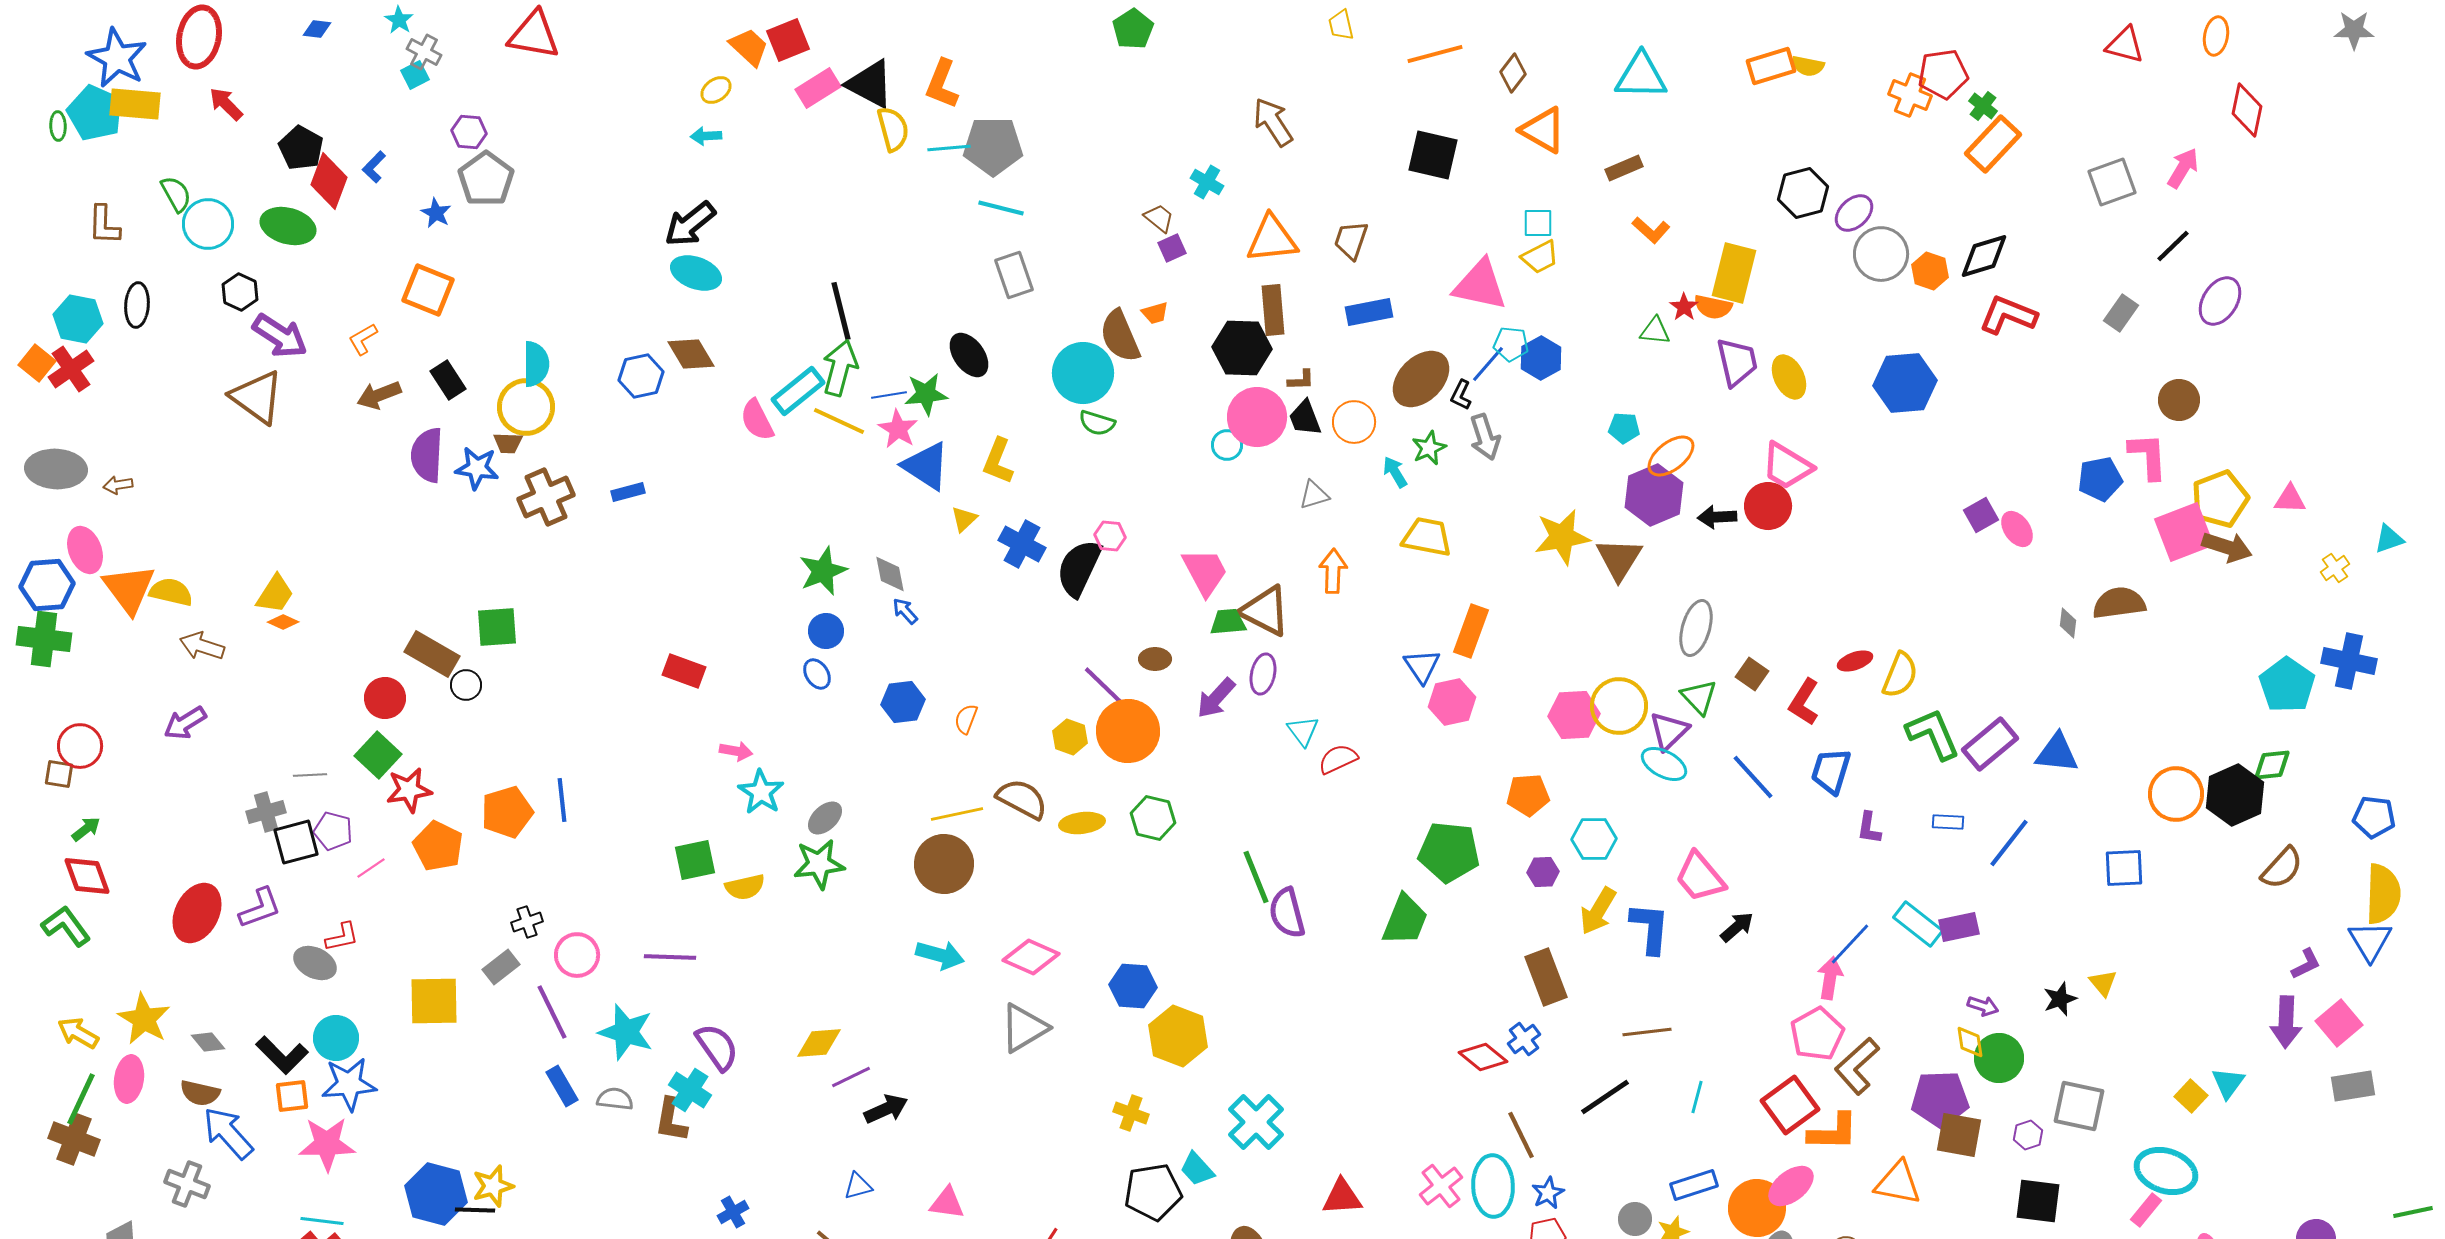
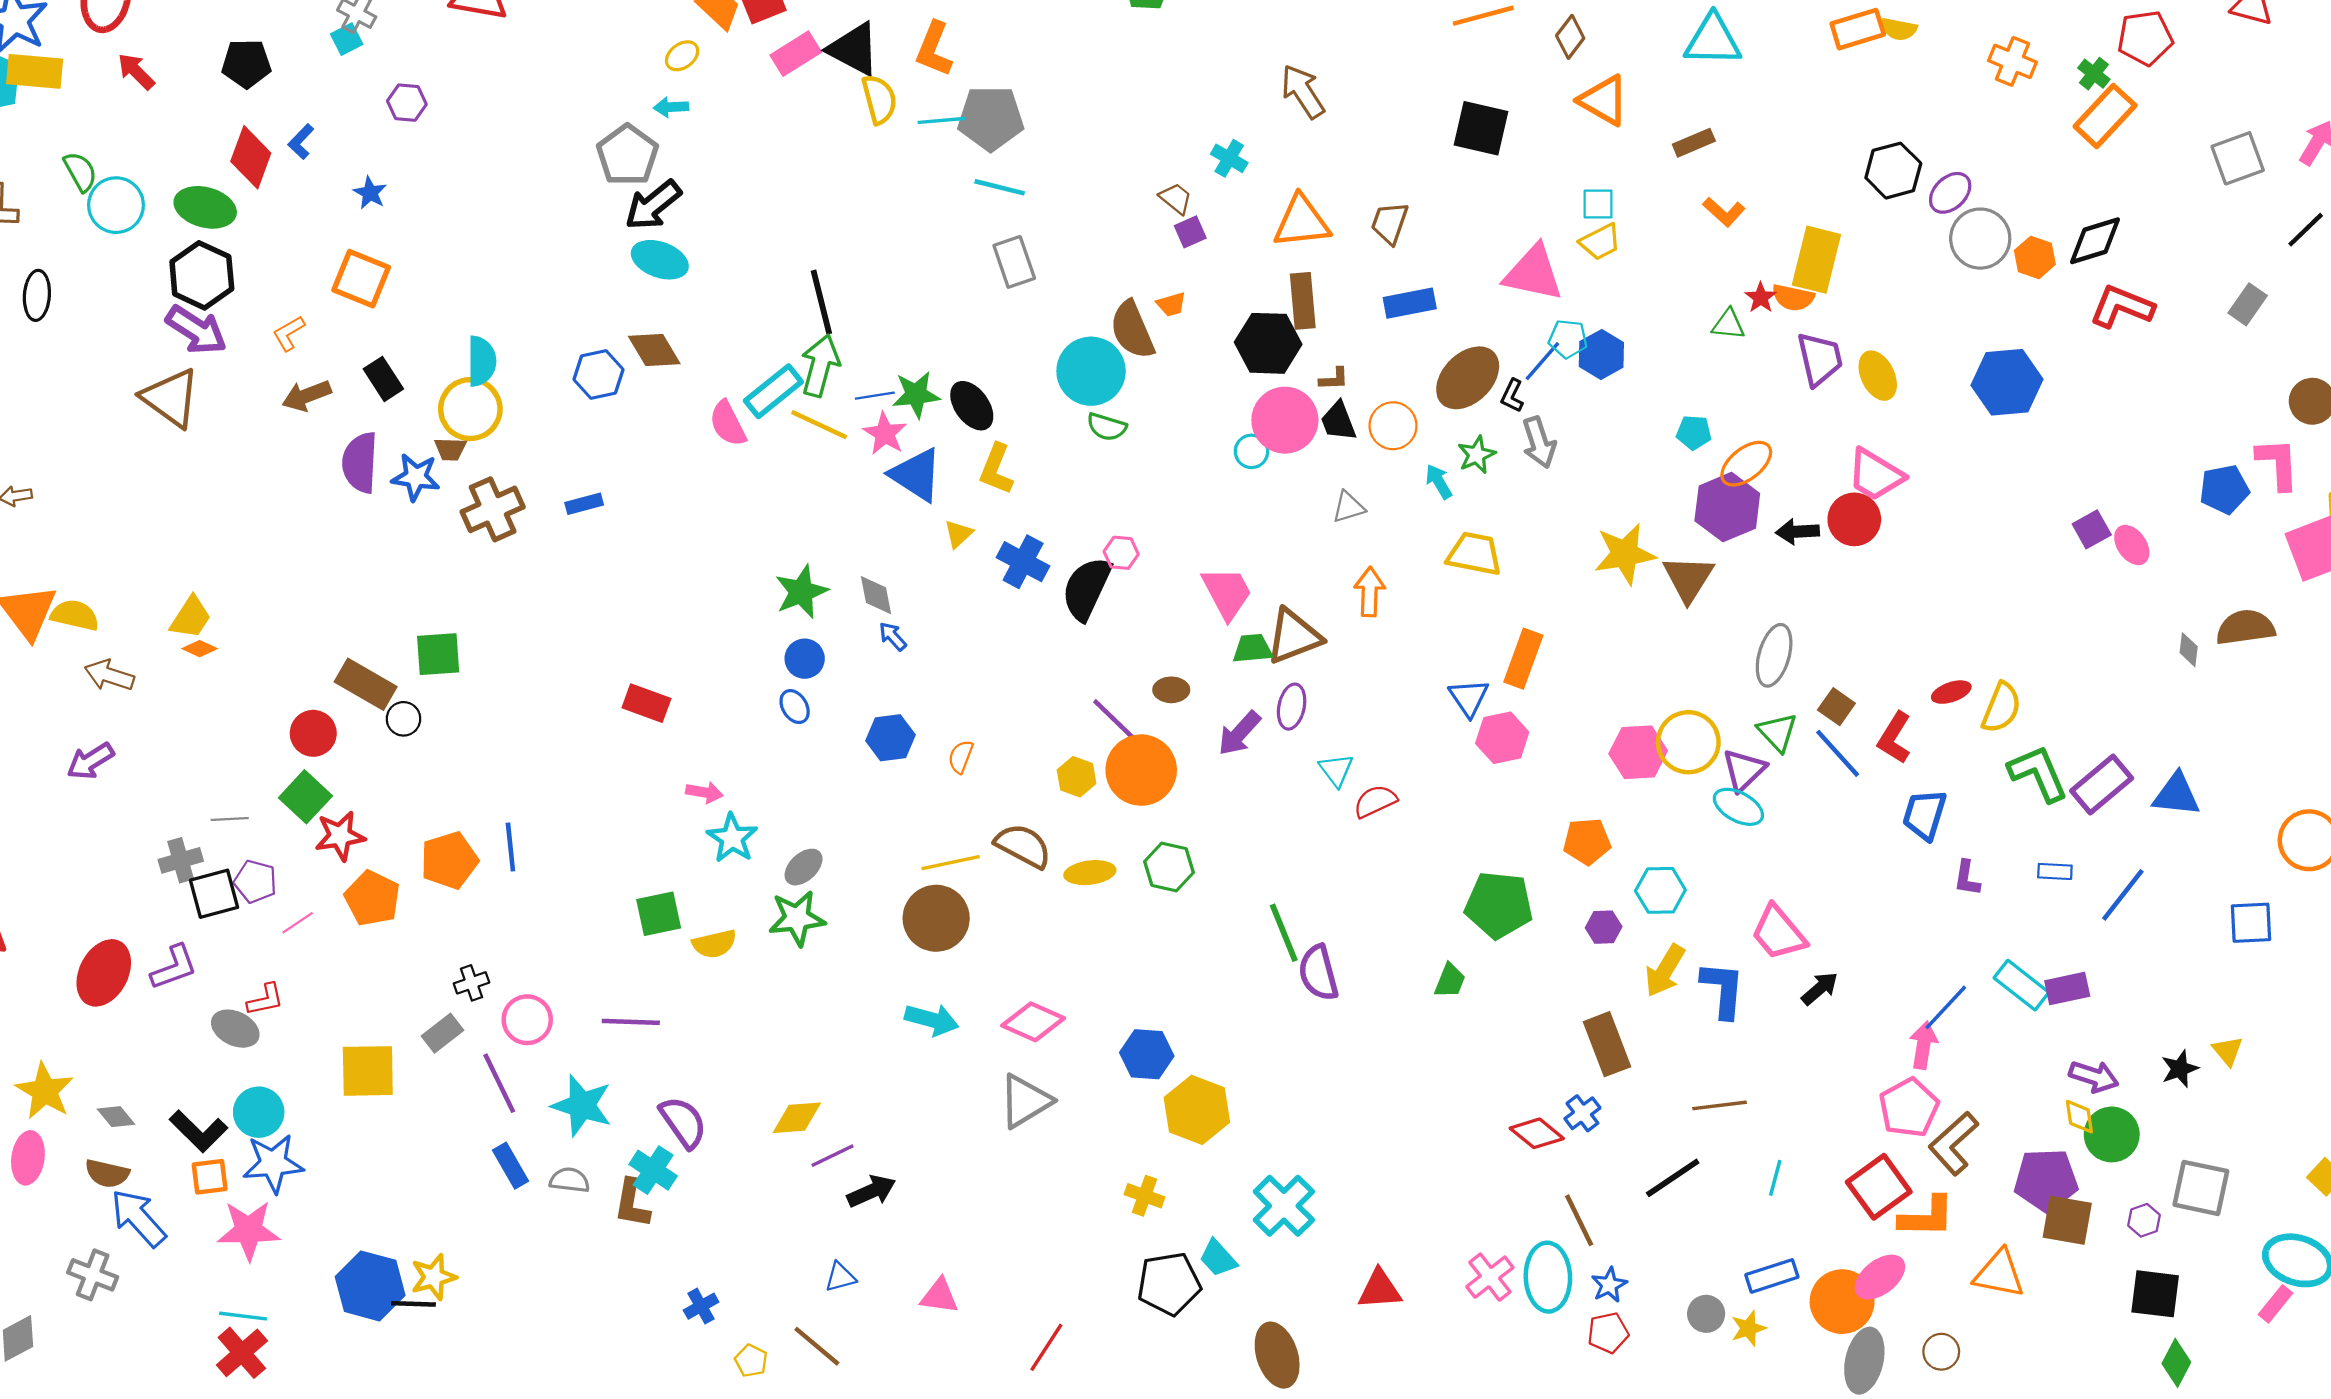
red pentagon: (1943, 74) -> (2145, 38), moved
black pentagon: (301, 148) -> (246, 64), moved, turned -30
gray pentagon: (486, 179) -> (627, 155), moved
black hexagon: (240, 292) -> (202, 275), moved, size x1.6
black ellipse: (969, 355) -> (972, 406), moved
brown triangle: (1265, 611) -> (1294, 636), turned -48
blue line: (1753, 777) -> (1838, 753), moved
green trapezoid: (1405, 920) -> (1450, 981), size x0.6
purple arrow: (1983, 1006) -> (2094, 1077), size x1.4

